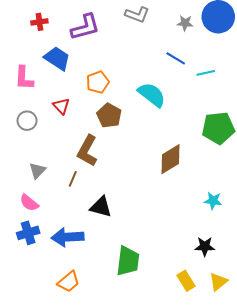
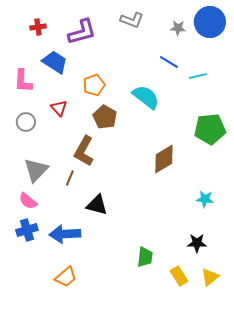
gray triangle: (37, 171) -> (36, 170), size x1.5
green trapezoid: (128, 261) -> (145, 257), moved, size x0.7

